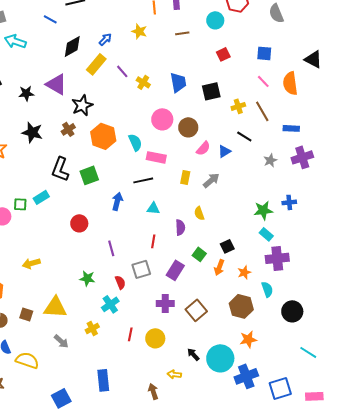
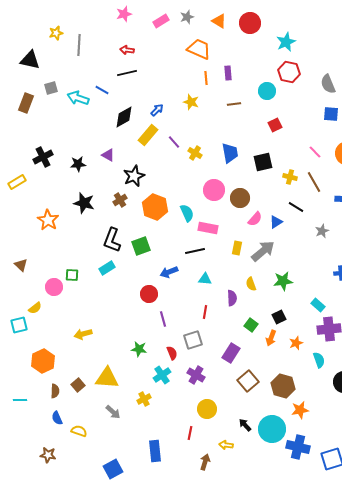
cyan arrow: (15, 41) -> (78, 98), moved
blue square: (264, 53) -> (331, 114), moved
purple triangle: (56, 84) -> (108, 155), size x0.6
yellow cross: (238, 106) -> (290, 177), turned 32
gray arrow: (211, 180) -> (263, 251), size x1.4
cyan rectangle: (41, 197) -> (107, 268), moved
blue arrow: (117, 201) -> (169, 272), turned -126
green star: (263, 210) -> (283, 281), moved
red circle: (79, 223) -> (149, 294), moved
purple rectangle: (175, 270) -> (231, 353), moved
purple cross: (165, 303) -> (196, 375), moved, turned 30
brown hexagon: (241, 306) -> (283, 386), moved
brown square: (26, 314) -> (78, 385), turned 32
red line: (130, 334) -> (190, 433), moved
yellow semicircle: (27, 360) -> (79, 431), size x0.7
blue cross: (246, 376) -> (298, 447), turned 35
brown arrow: (153, 391) -> (205, 462), turned 35

